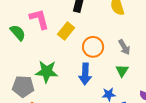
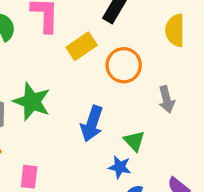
orange circle: (93, 47) -> (124, 65), moved
green triangle: (122, 71) -> (134, 141), moved, turned -32

